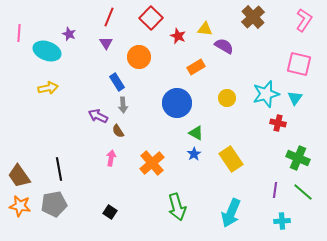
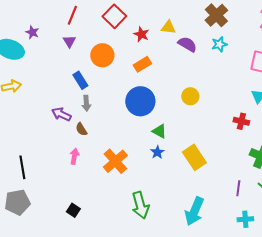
orange rectangle: (196, 67) -> (142, 64), moved
cyan star: (266, 94) -> (219, 44), moved, size x0.6

